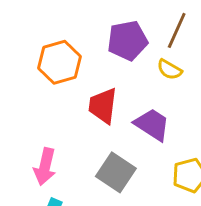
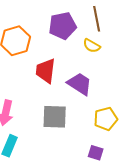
brown line: (177, 30) -> (97, 19), turned -35
gray square: (116, 172) -> (55, 117), turned -32

